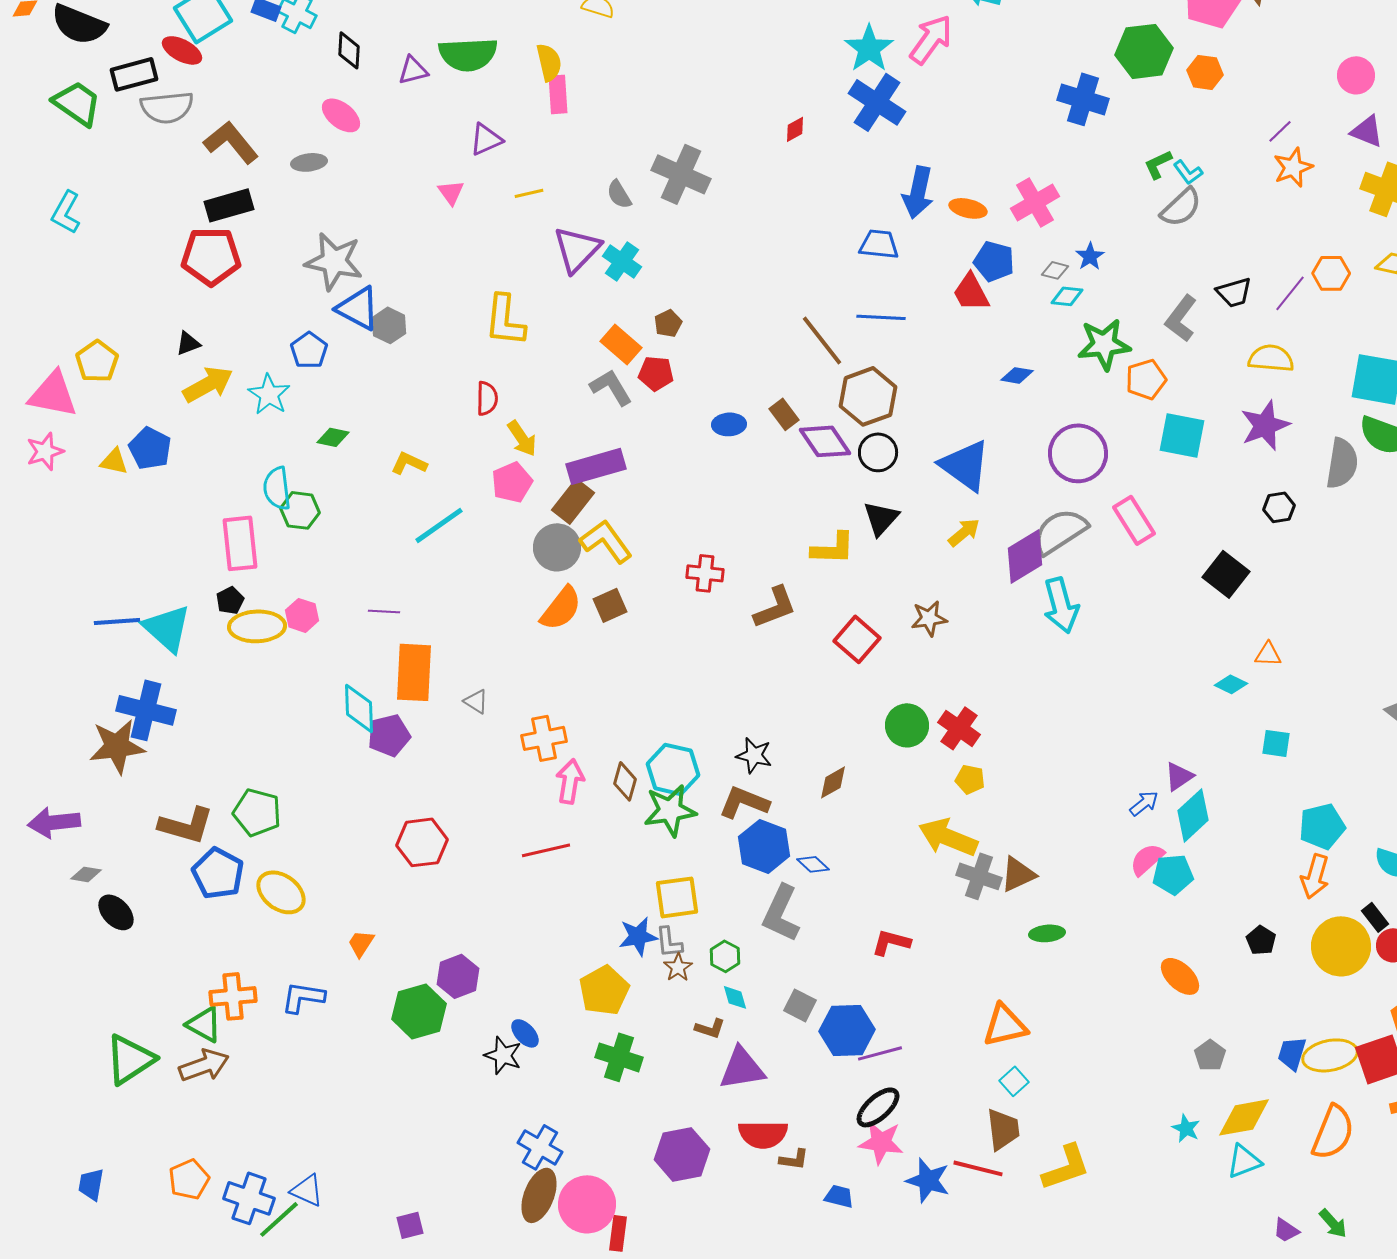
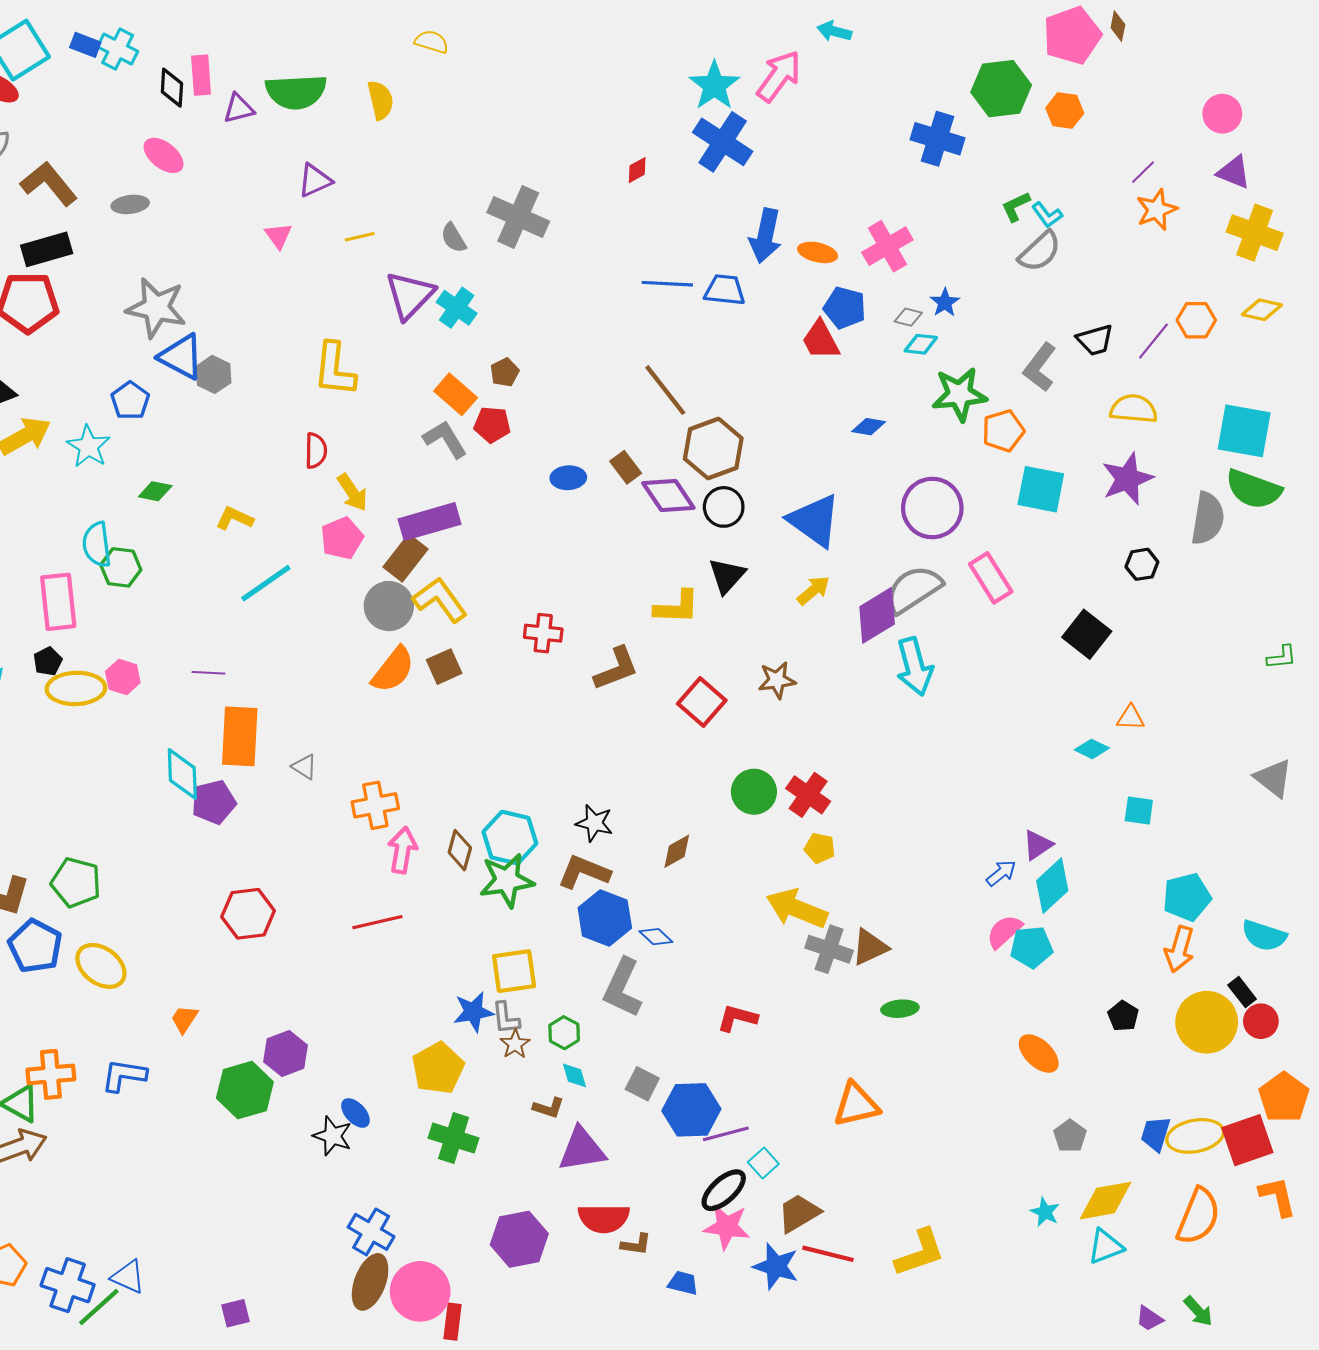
pink rectangle: (558, 94) -> (201, 75), moved
blue line: (881, 317) -> (667, 284), moved
cyan square: (1014, 1081) -> (763, 1163), moved
brown trapezoid: (1003, 1129) -> (799, 1213), moved, turned -114

